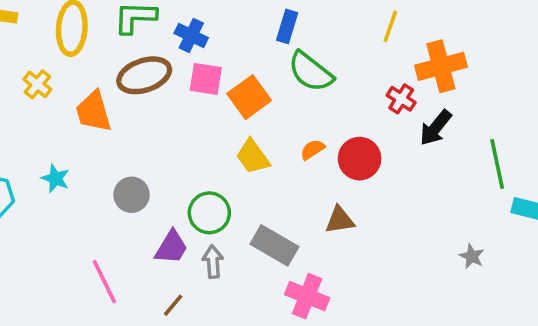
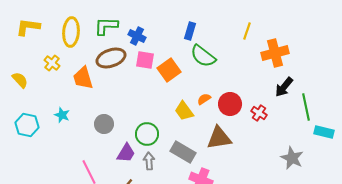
red cross: (401, 99) -> (259, 113), moved
black arrow: (436, 128) -> (284, 87), moved
yellow trapezoid: (253, 157) -> (184, 111), moved
brown triangle: (340, 220) -> (219, 138), size x1.5
gray star: (472, 256) -> (292, 158), size x1.6

